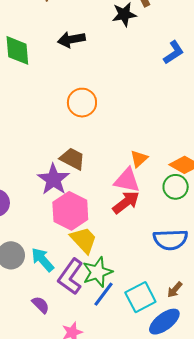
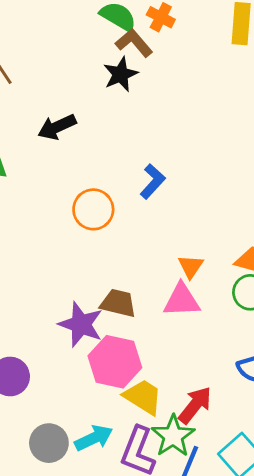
blue L-shape: (174, 52) -> (153, 181), moved
brown trapezoid: (72, 159) -> (118, 303), moved
red arrow: (126, 202) -> (195, 405), moved
cyan arrow: (43, 260) -> (94, 438), turned 120

